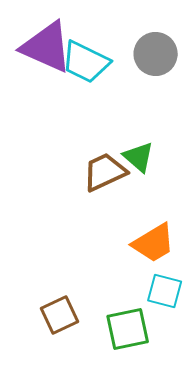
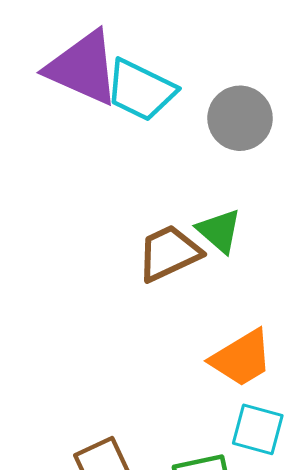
gray circle: (156, 54) -> (240, 118), moved

